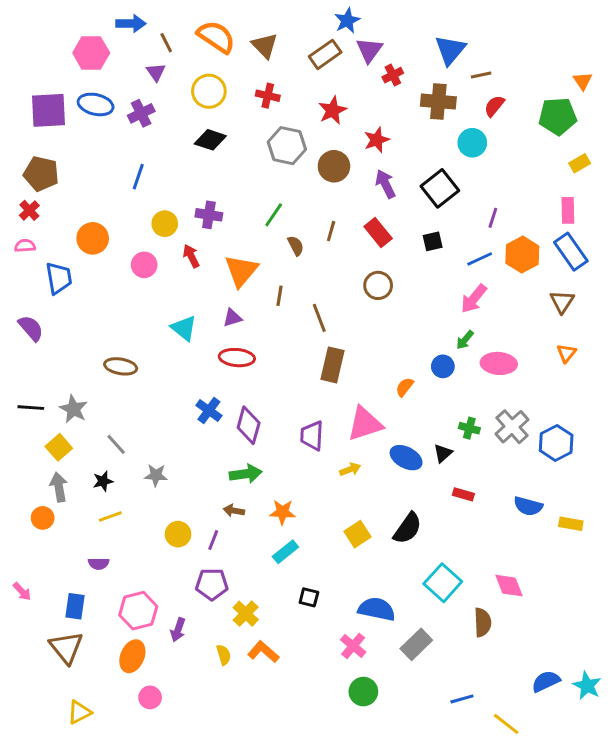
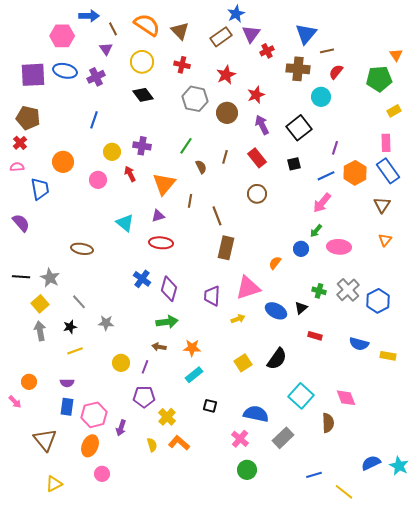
black diamond: (210, 140) -> (143, 95), turned 35
orange circle: (43, 518) -> (29, 382), moved
blue rectangle: (75, 606) -> (67, 407), moved

